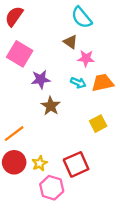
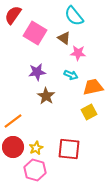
pink square: (20, 54) -> (35, 33), moved
orange trapezoid: (103, 83) -> (93, 87), moved
red square: (76, 164) -> (69, 149), turned 30
pink hexagon: (52, 188) -> (35, 170), moved

